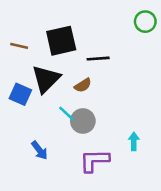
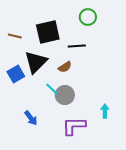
green circle: (145, 22) -> (88, 17), moved
blue square: (20, 94) -> (16, 74), turned 36

